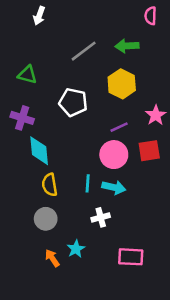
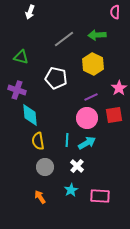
cyan arrow: (114, 187) -> (87, 143), turned -42
white cross: (101, 217) -> (77, 166), turned -32
gray circle: (46, 219) -> (45, 167), moved
cyan star: (76, 249) -> (71, 190), moved

